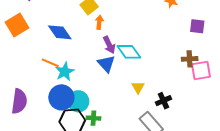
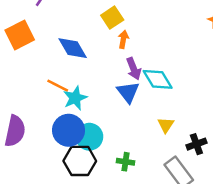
green cross: (93, 118) -> (126, 162), moved

